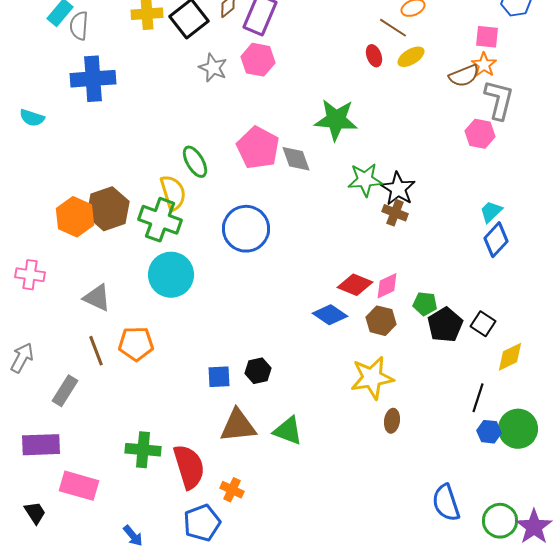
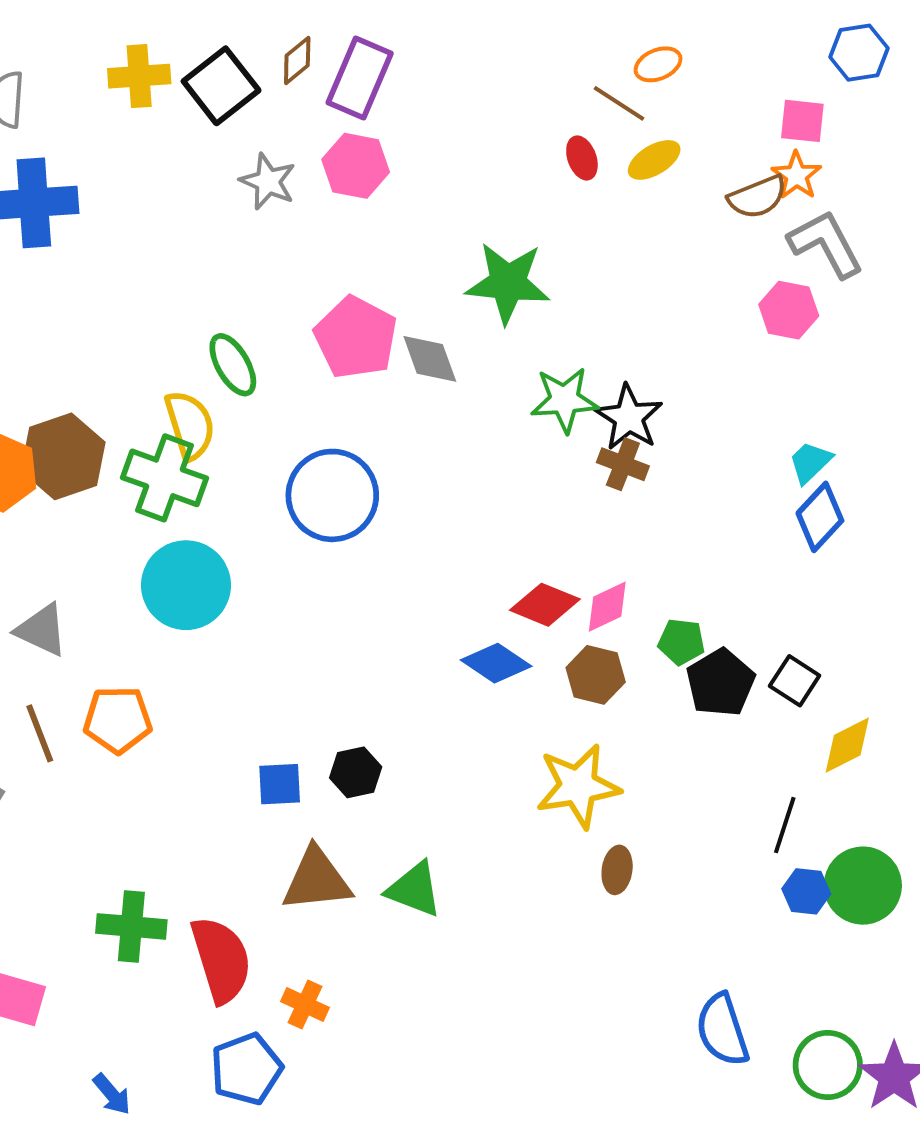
gray L-shape: (499, 100) -> (826, 244), turned -42

